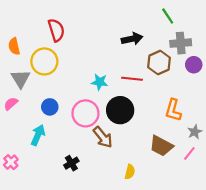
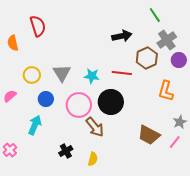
red semicircle: (56, 30) -> (38, 26), moved
gray cross: (181, 43) -> (167, 40), turned -30
yellow circle: (44, 61) -> (32, 75), moved, size x0.7
gray triangle: (21, 79) -> (62, 73), moved
orange L-shape: (173, 110) -> (166, 91), moved
yellow semicircle: (130, 172) -> (93, 159), moved

